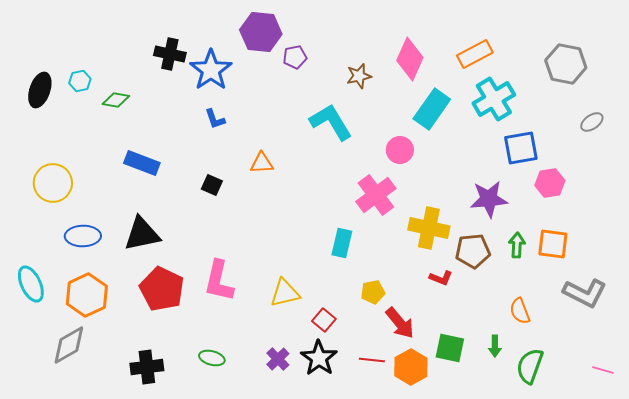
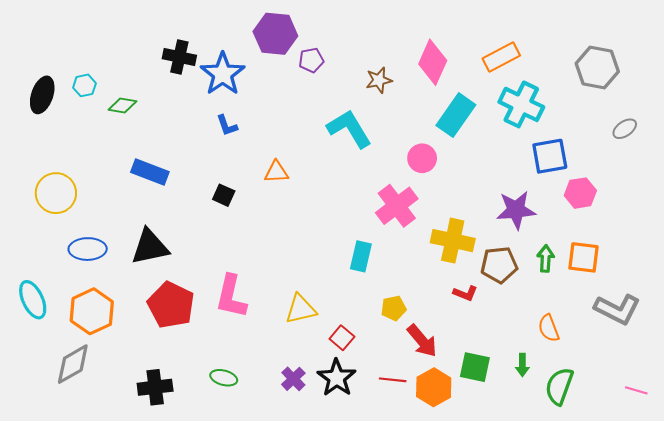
cyan cross: (494, 99) -> (521, 104), turned -33

